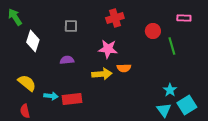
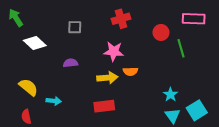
pink rectangle: (184, 18) -> (194, 19), size x1.5
white diamond: (33, 41) -> (35, 43), turned -65
cyan star: (170, 90) -> (170, 95), moved
red rectangle: (72, 99) -> (104, 106), moved

